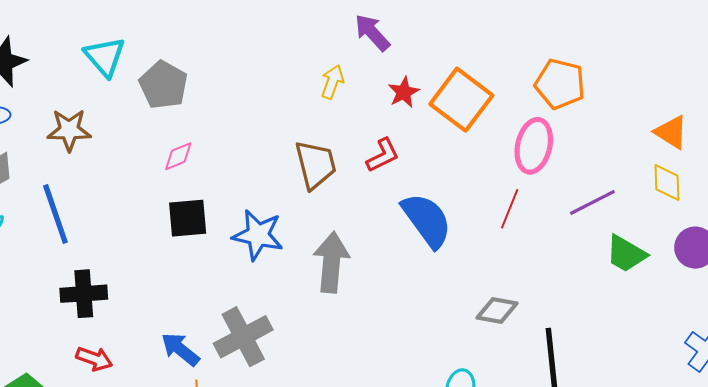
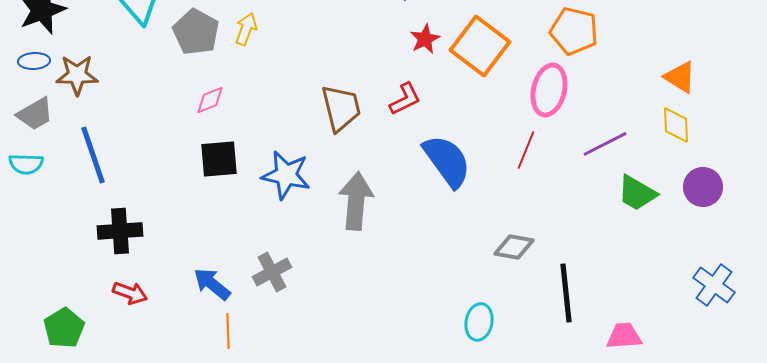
yellow arrow: (332, 82) -> (246, 29), moved
brown star: (69, 130) -> (77, 75), moved
gray cross: (243, 337) -> (272, 272), size x0.7

